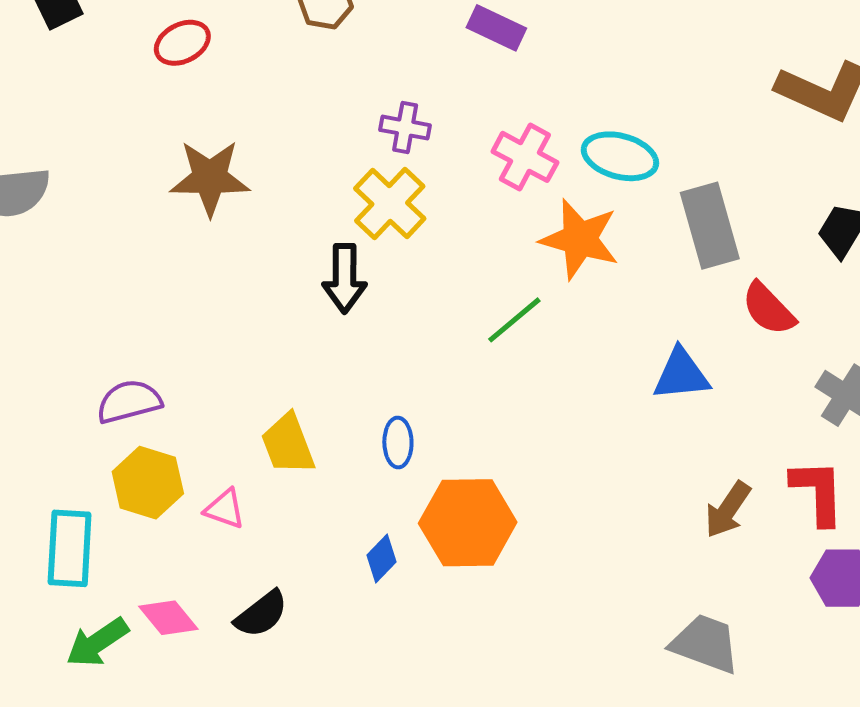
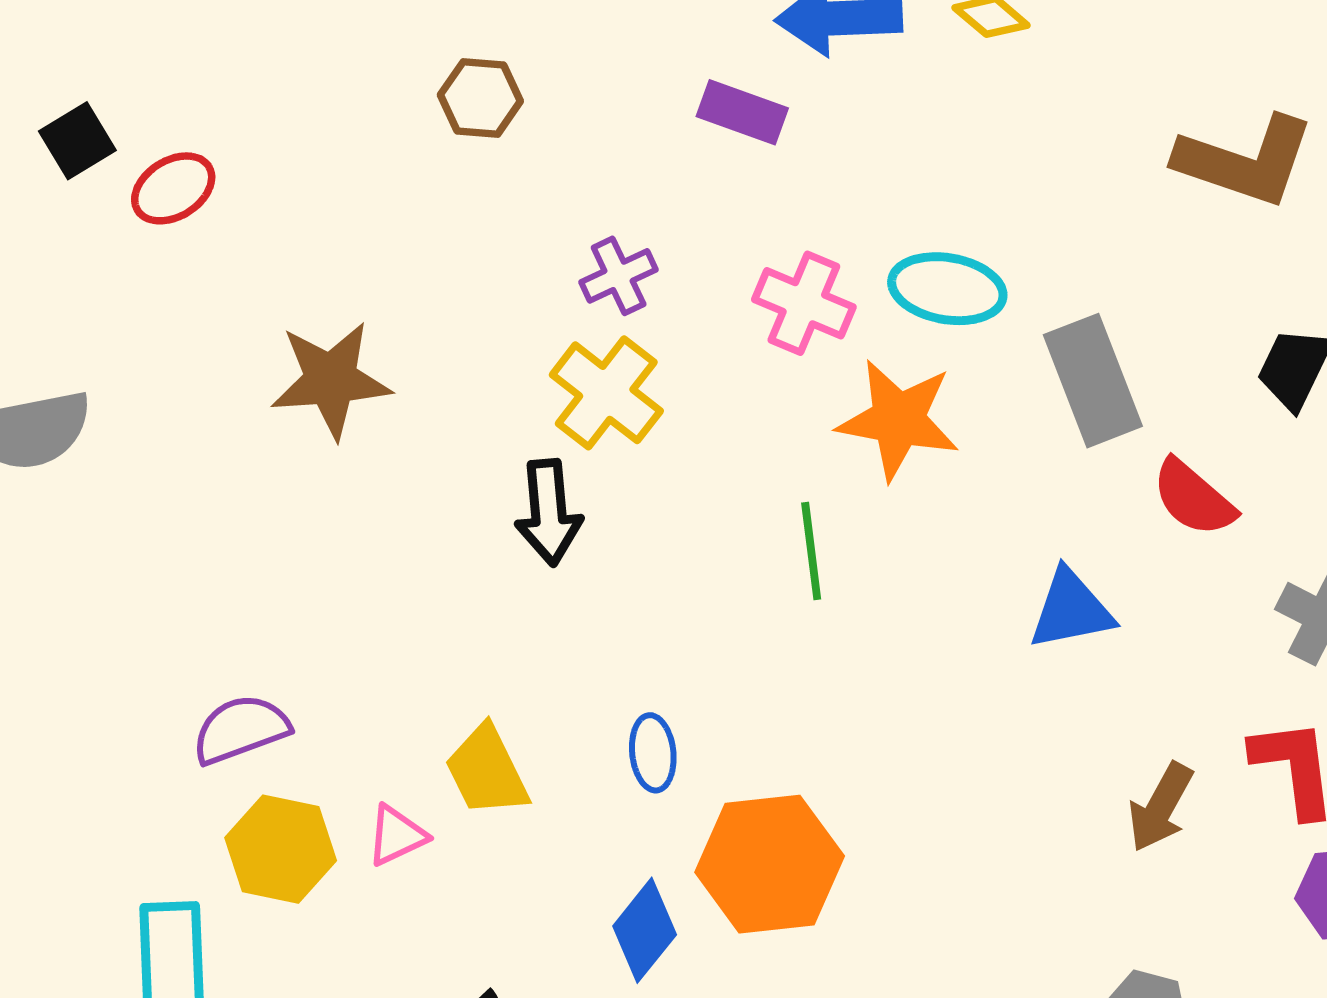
red ellipse: (182, 43) -> (173, 188), moved
purple cross: (405, 128) -> (619, 276), turned -30
green line: (514, 320) -> (811, 551), turned -52
pink triangle: (225, 509) -> (397, 836), moved, turned -39
blue diamond: (382, 558) -> (645, 930), size x1.4

